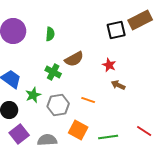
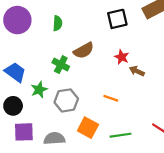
black square: (116, 30) -> (117, 19), moved
brown arrow: (118, 85) -> (137, 71), moved
orange line: (88, 100) -> (111, 98), moved
purple square: (19, 134) -> (24, 132), turned 36

